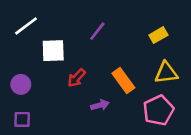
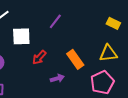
yellow rectangle: (158, 35) -> (113, 23), moved, turned 56

